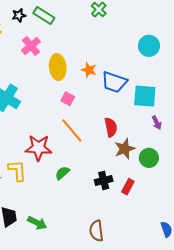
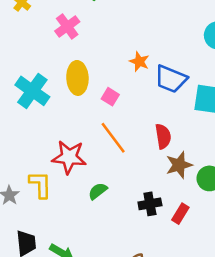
yellow ellipse: (58, 67) -> (77, 78), moved

